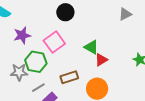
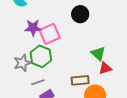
pink square: (54, 42) -> (50, 34), moved
gray star: (19, 72) -> (22, 63), turned -30
brown rectangle: (69, 77) -> (80, 80), moved

